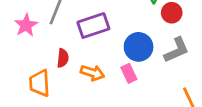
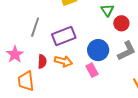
pink star: (26, 25) -> (15, 54), moved
orange arrow: (92, 73) -> (63, 61), moved

